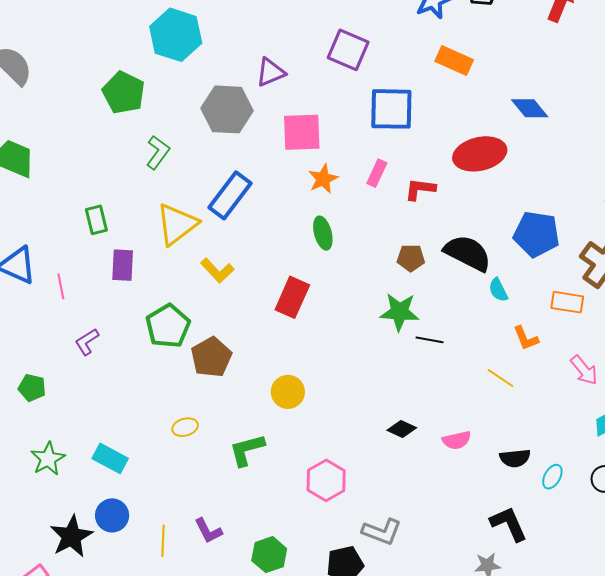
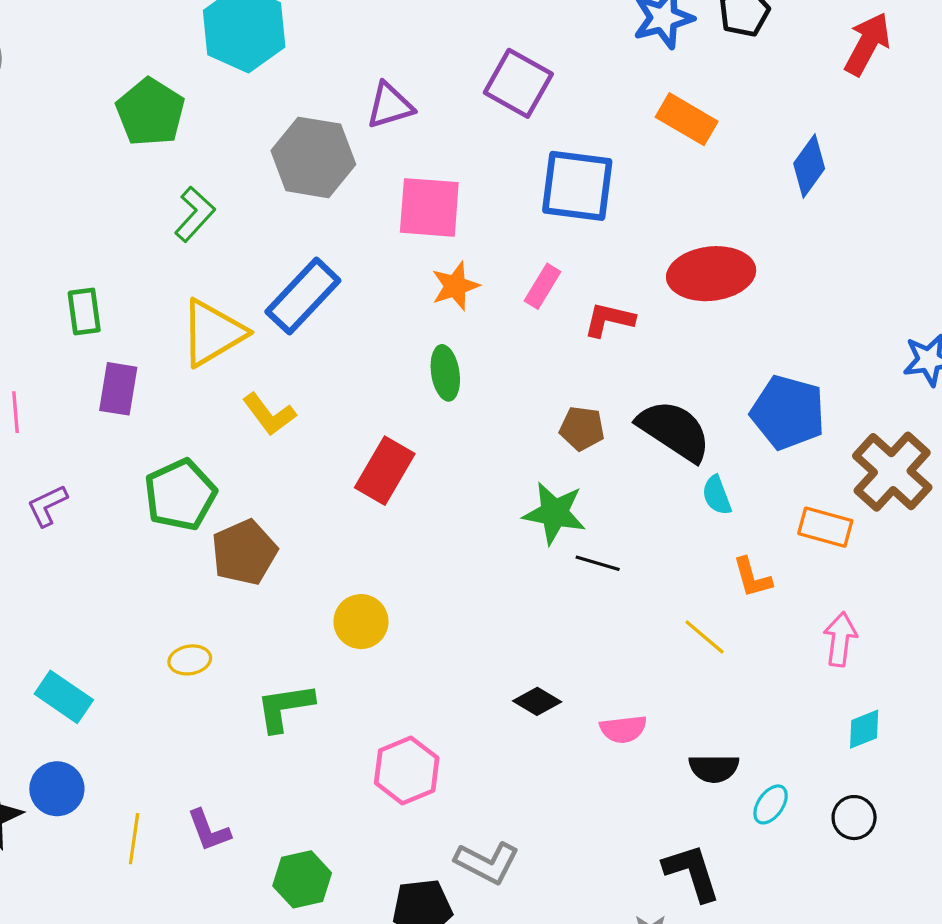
blue diamond: (530, 108) -> (809, 166), moved, turned 69
pink arrow: (584, 370) -> (840, 639), turned -140

